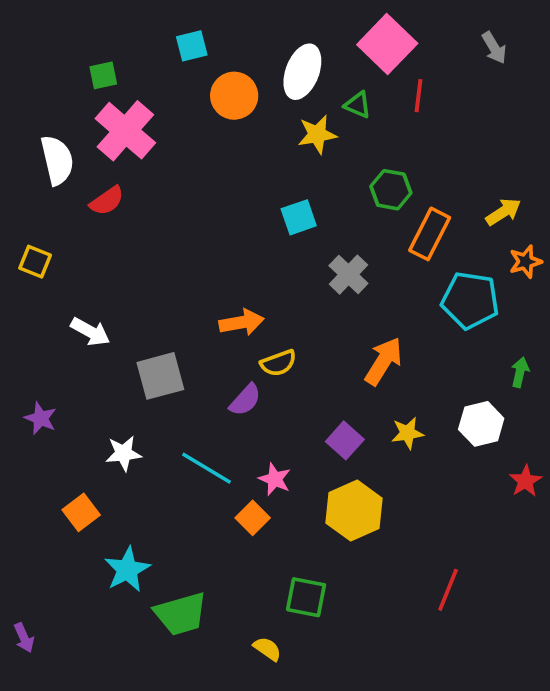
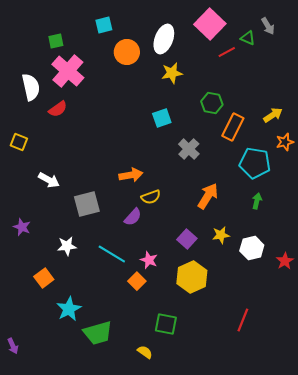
red line: (419, 96) -> (227, 52), turned 54
green triangle: (358, 105) -> (248, 38), moved
green arrow: (520, 372) -> (257, 201), moved
white hexagon: (481, 424) -> (252, 248), moved

